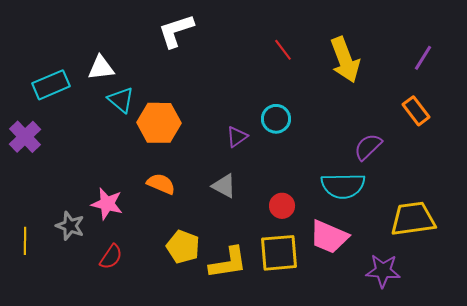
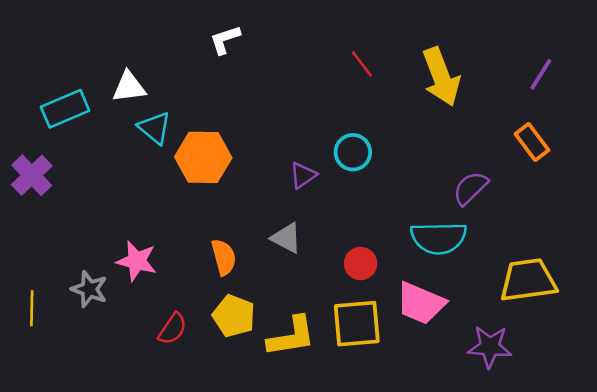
white L-shape: (176, 31) -> (225, 40), size x0.7
orange semicircle: (161, 184) -> (224, 257), moved, turned 52
red semicircle: (111, 257) -> (172, 329), moved

